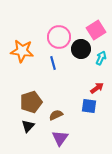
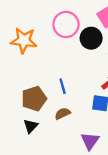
blue line: (53, 63) -> (63, 86), moved
purple triangle: (60, 138) -> (90, 141), moved

